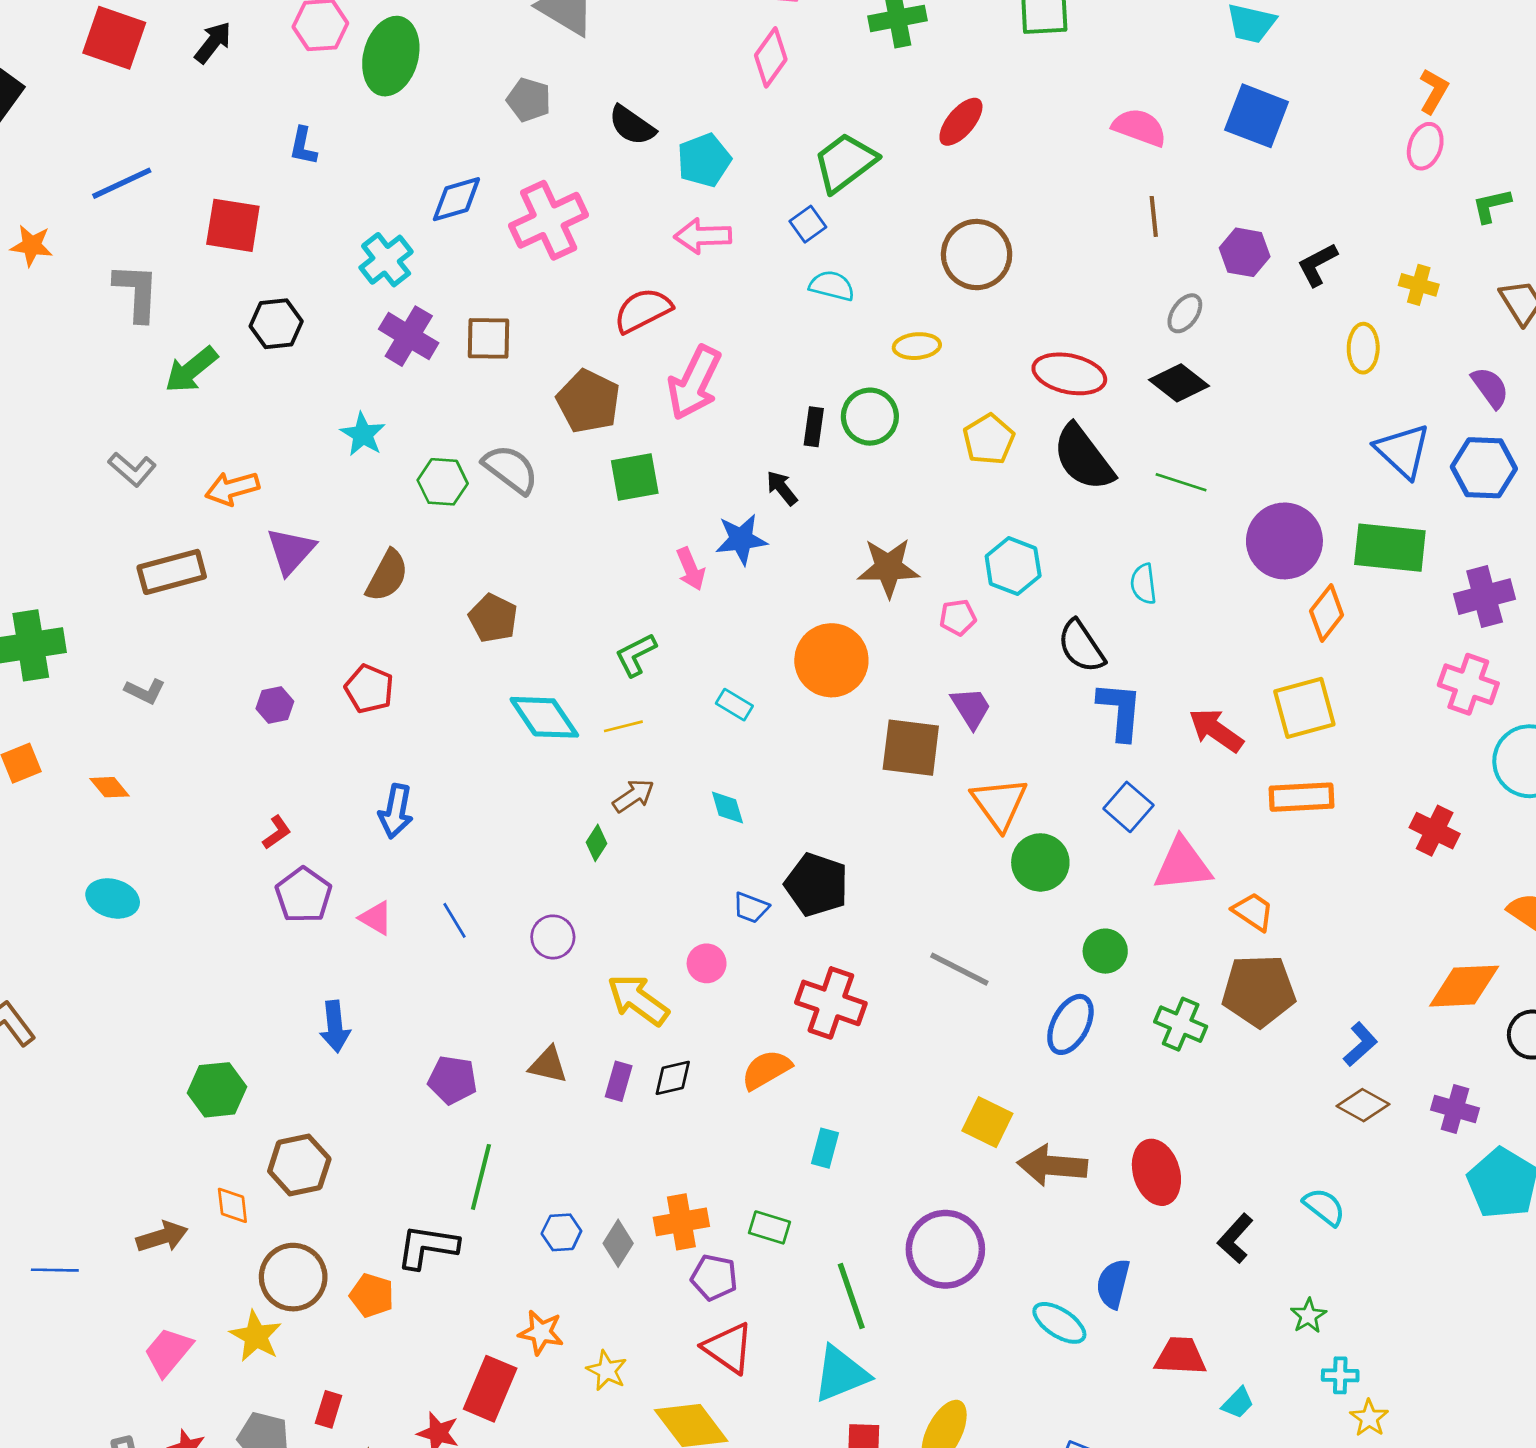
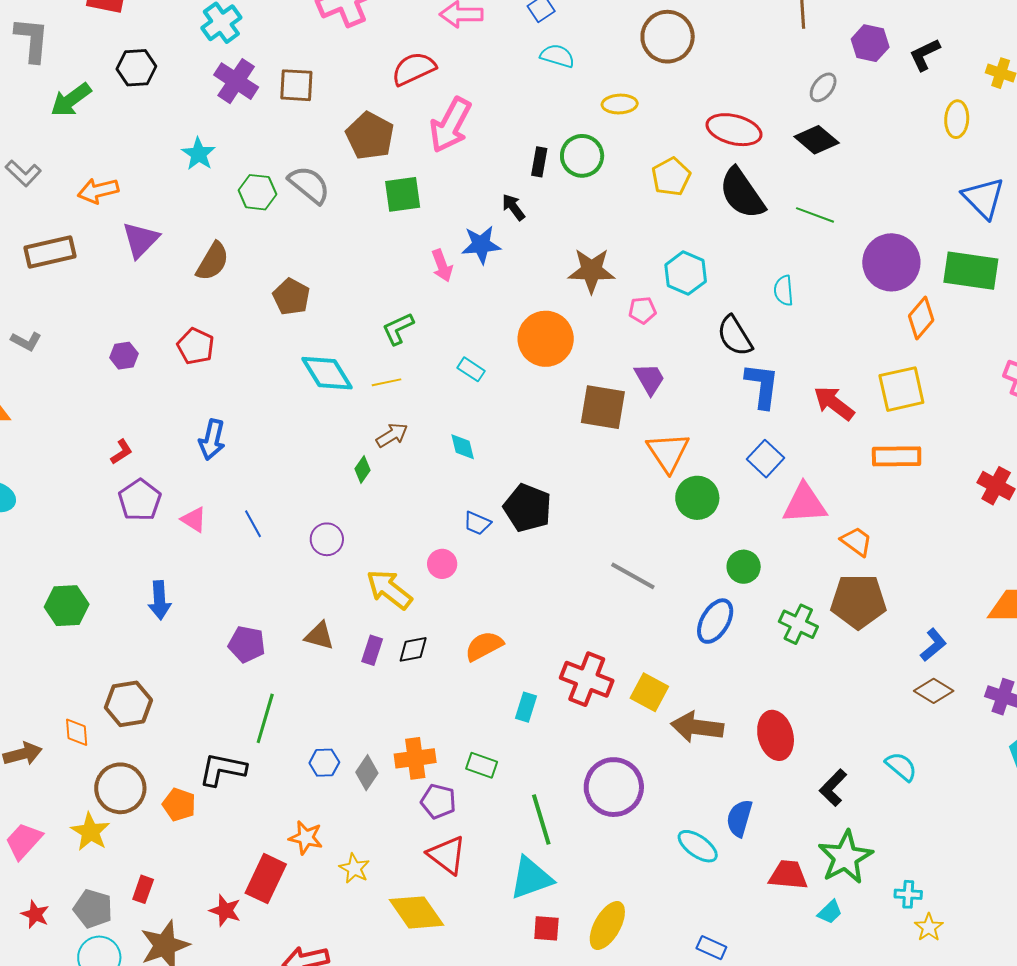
red cross: (831, 1003) -> (587, 679), moved
green hexagon: (217, 1090) -> (67, 606), moved
green star: (1308, 1316) -> (845, 857), moved, size x2.0

